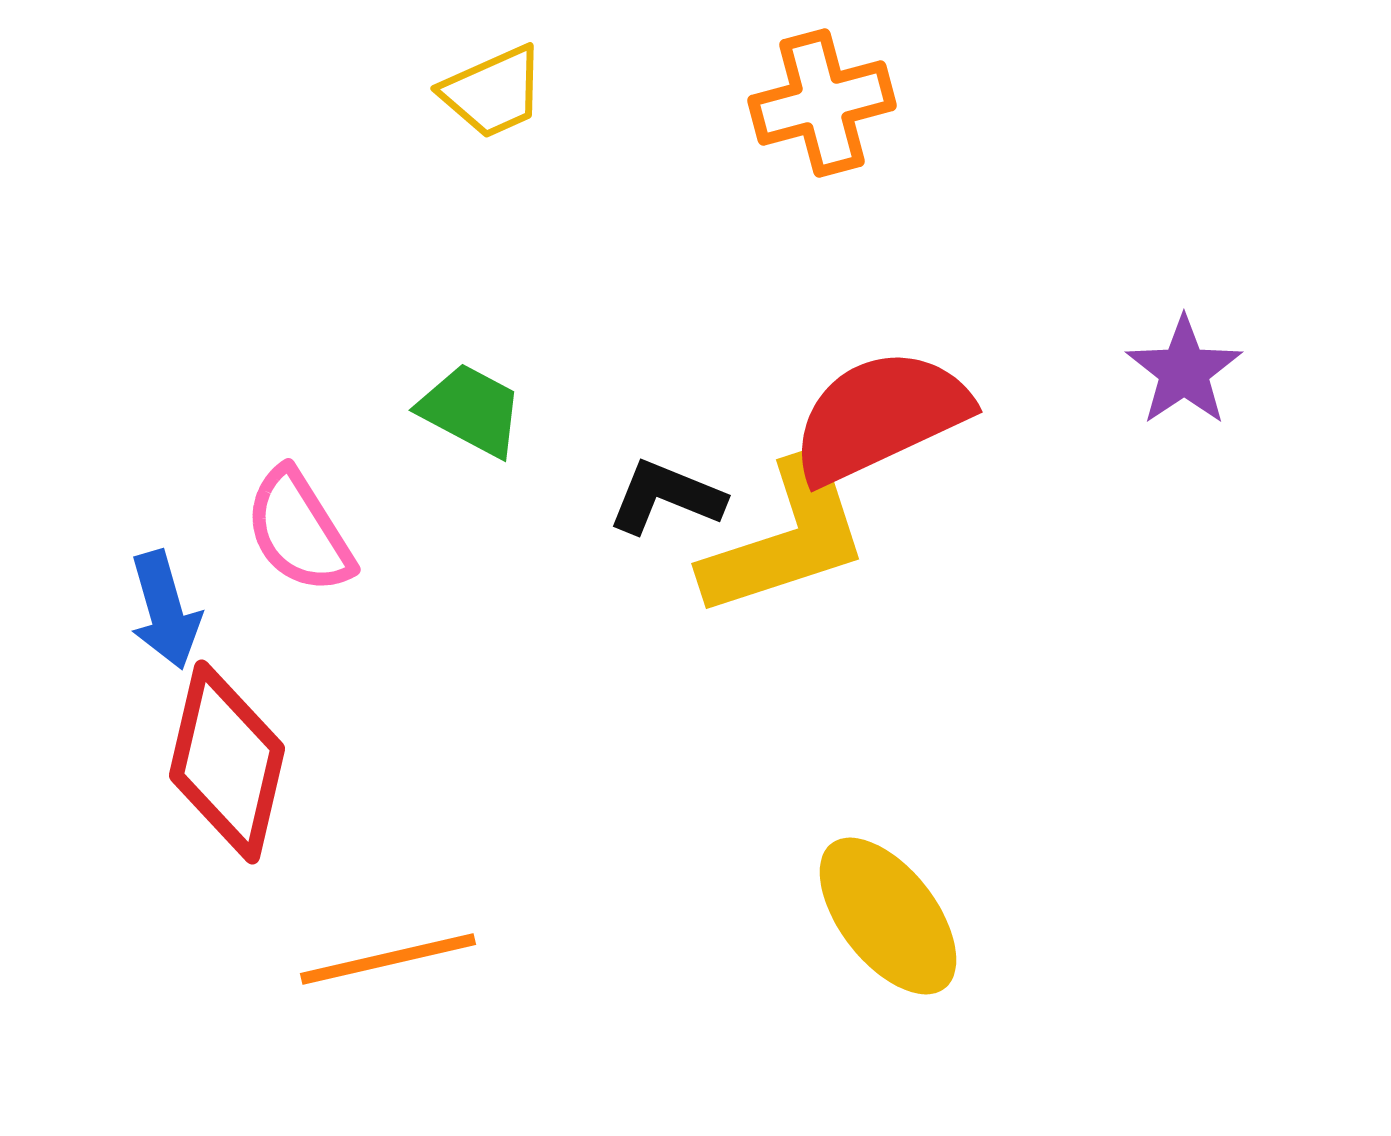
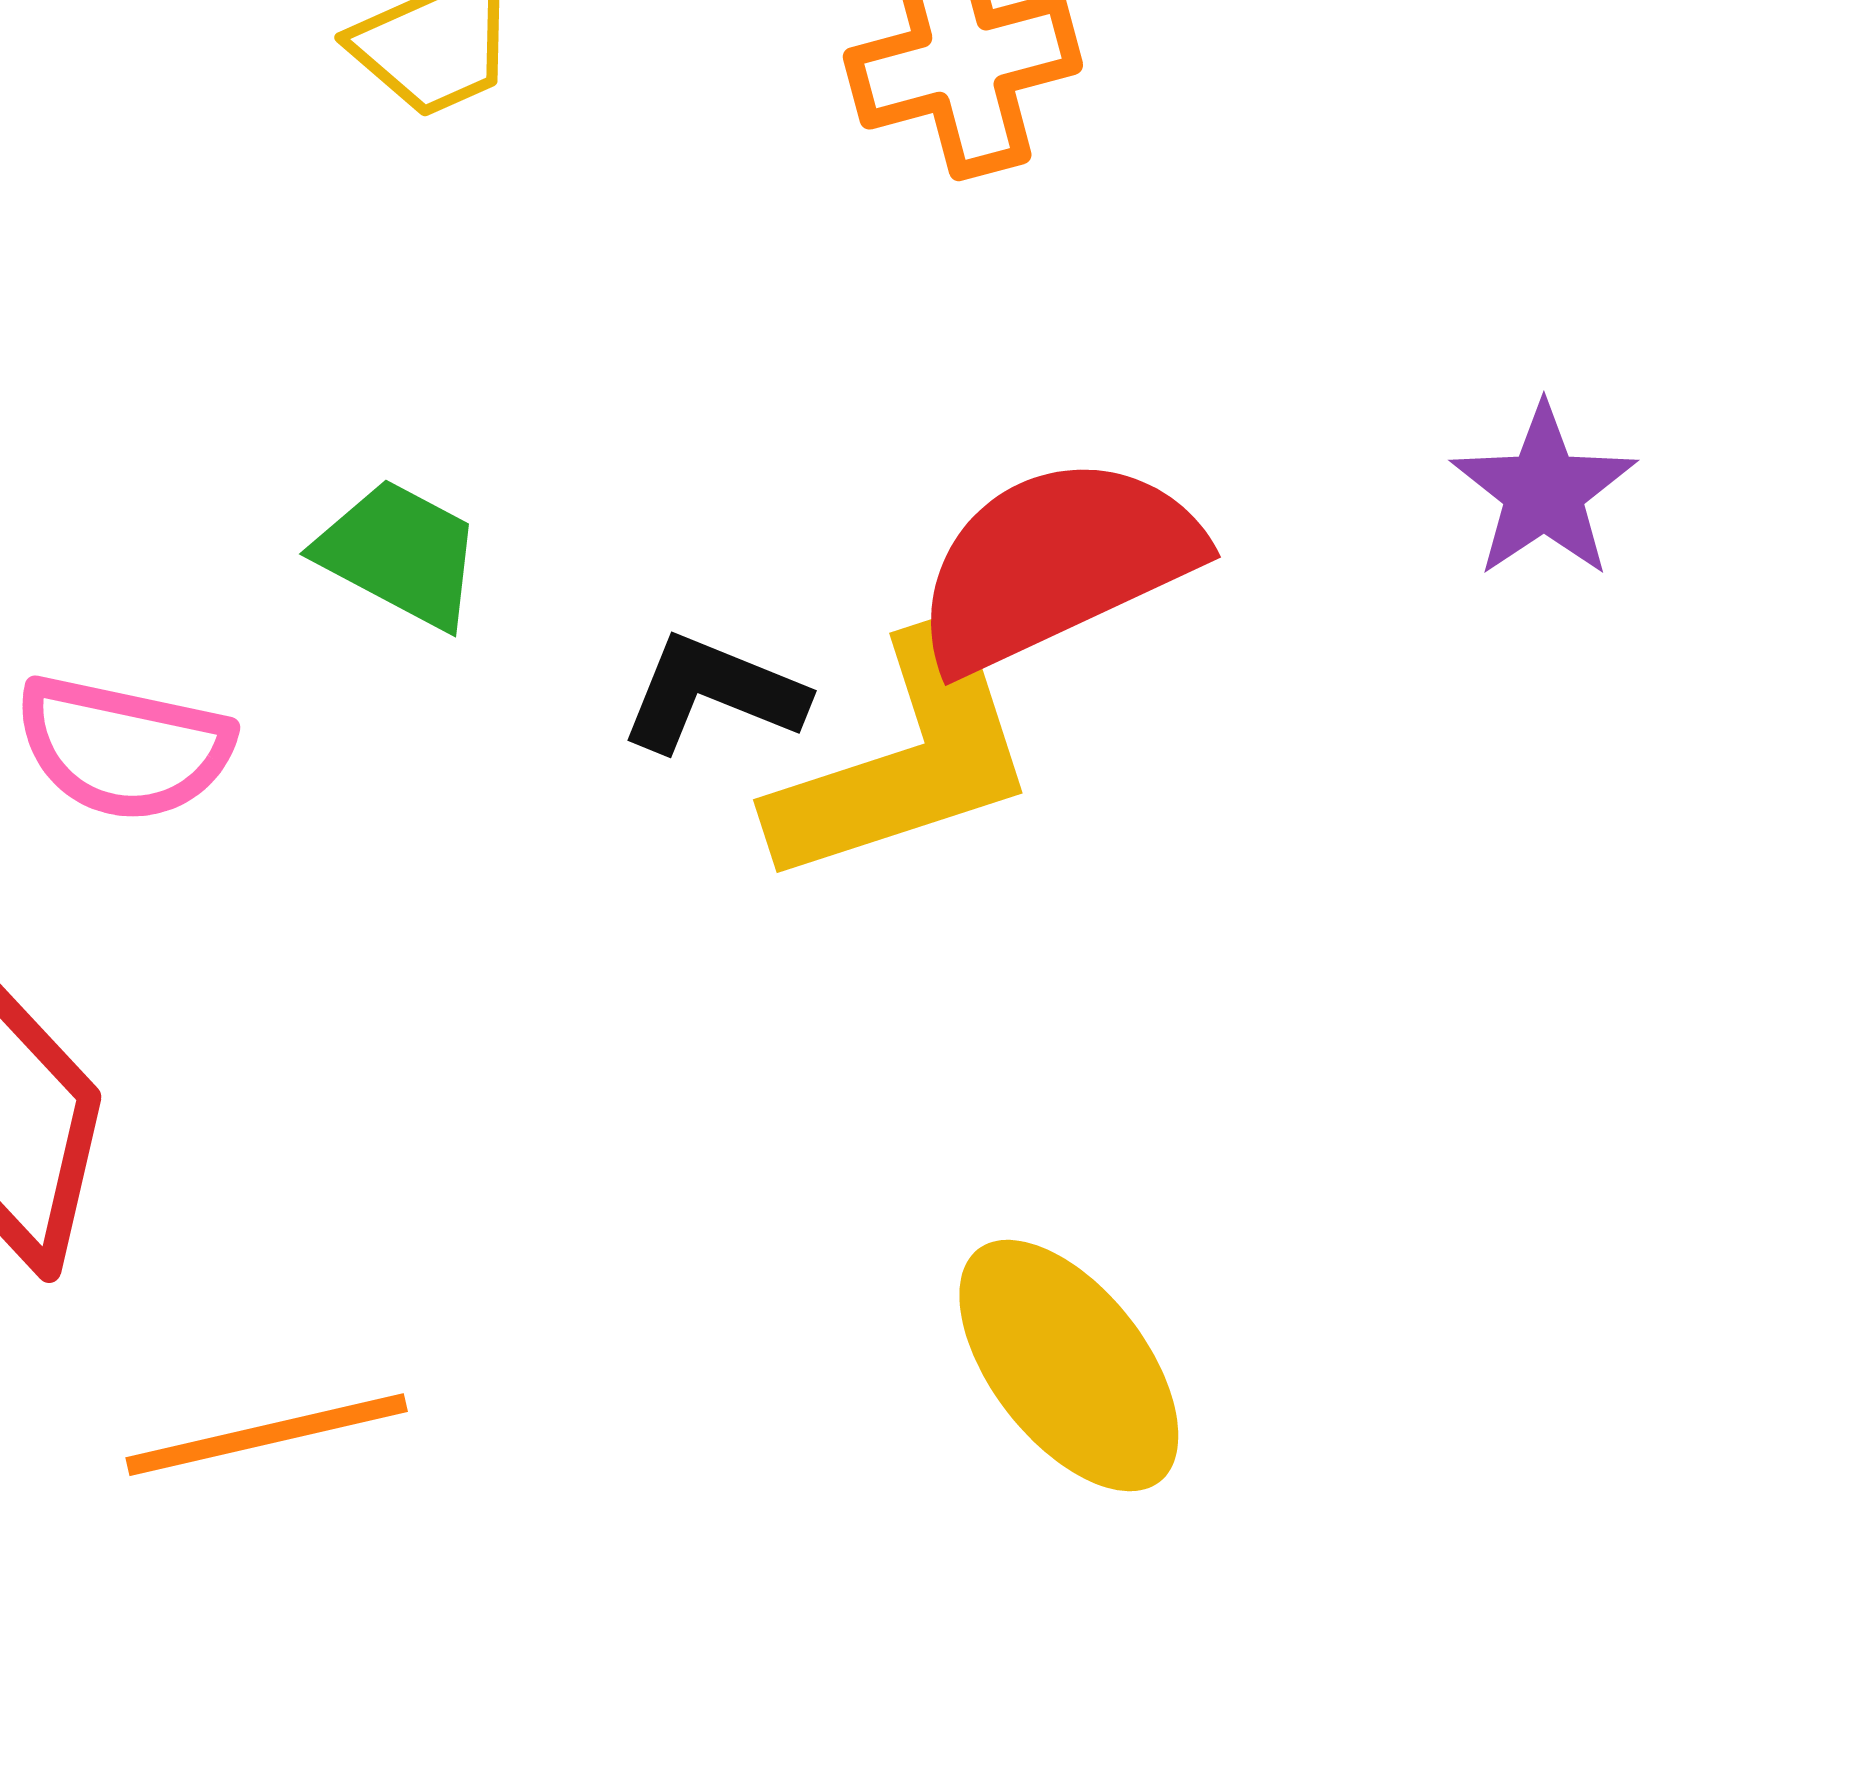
pink semicircle: (299, 531) -> (124, 748), turned -46

